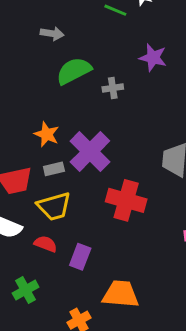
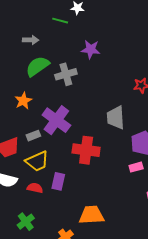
gray arrow: (52, 33) -> (31, 40), moved
gray cross: (113, 88) -> (66, 74), size x1.5
orange star: (47, 134) -> (23, 101), moved, turned 30
purple rectangle: (80, 257) -> (58, 181), moved

